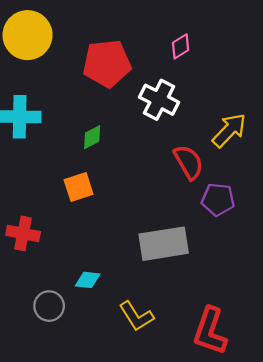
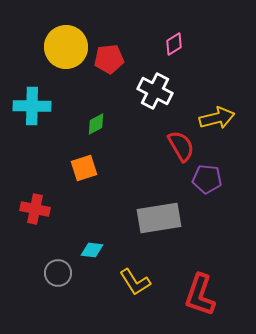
yellow circle: (28, 35) -> (66, 47), moved
red pentagon: (107, 63) -> (109, 59), size x0.7
yellow arrow: (229, 130) -> (217, 118), turned 32

